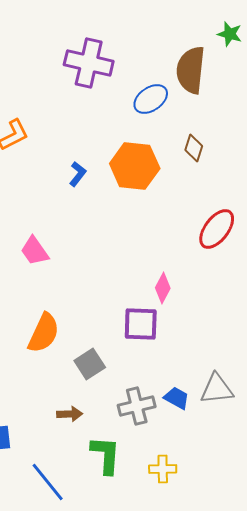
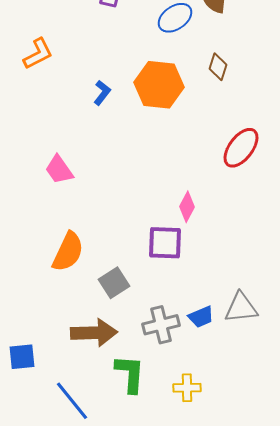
blue trapezoid: (177, 398) -> (201, 317), turned 128
brown arrow: (70, 414) -> (94, 333), size x1.8

